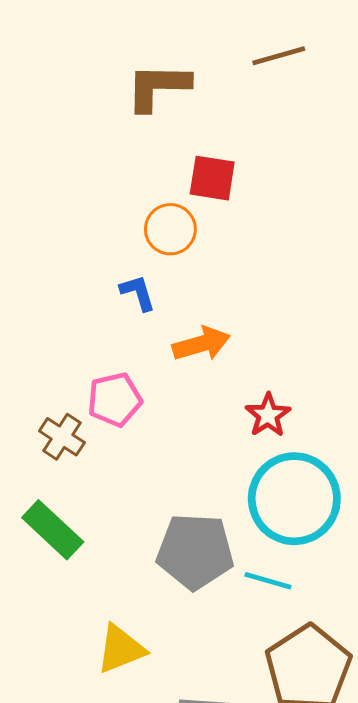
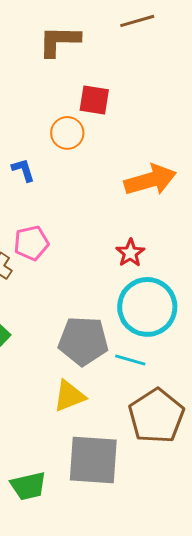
blue L-shape: (138, 293) -> (23, 170), moved
orange arrow: (201, 344) -> (150, 180), moved, size x1.4
yellow triangle: (121, 649) -> (69, 396), moved

